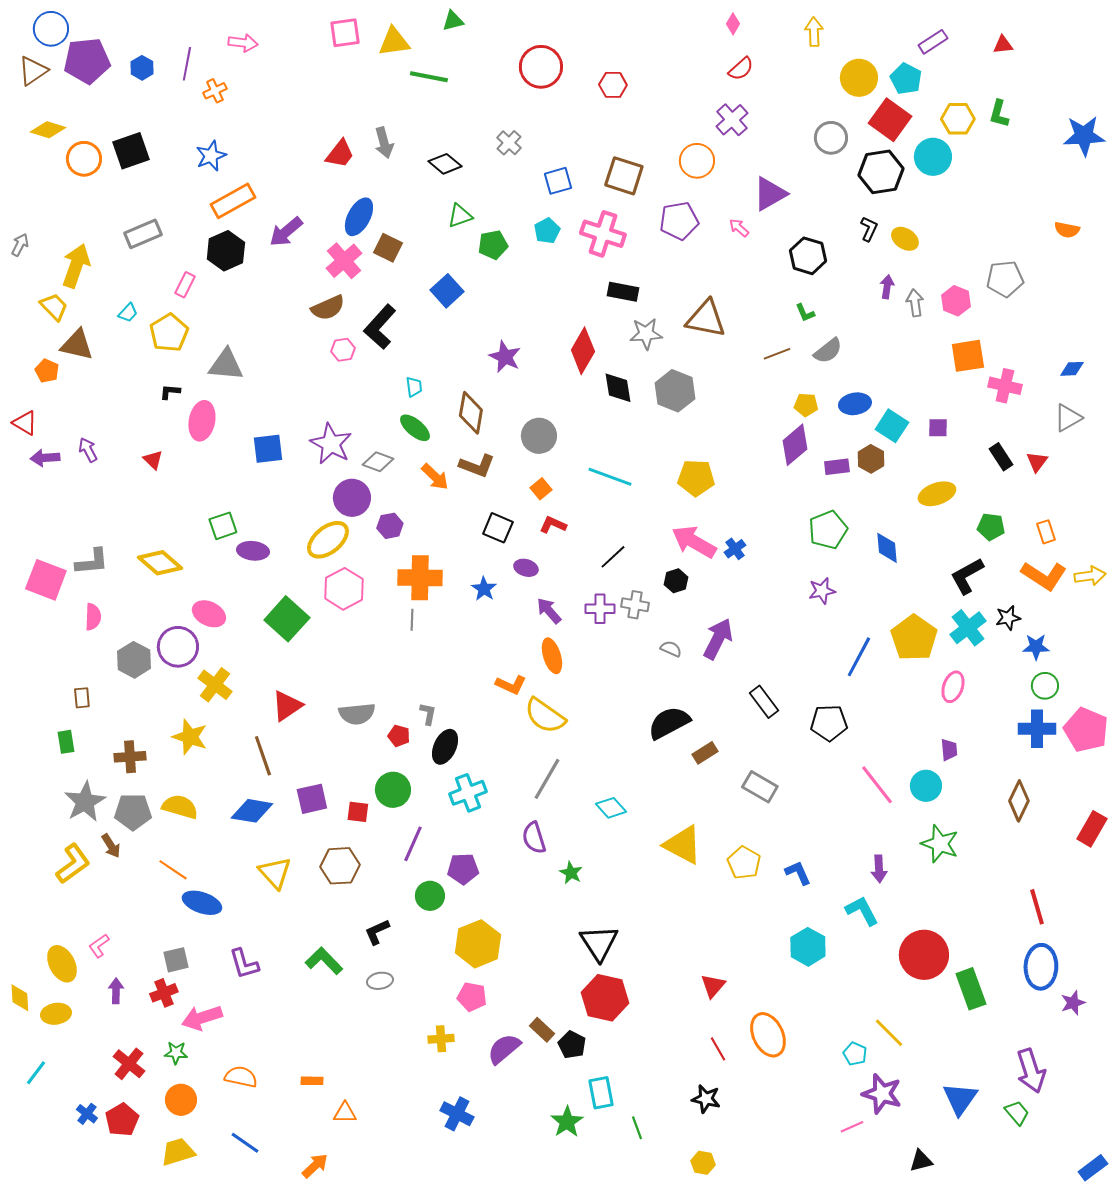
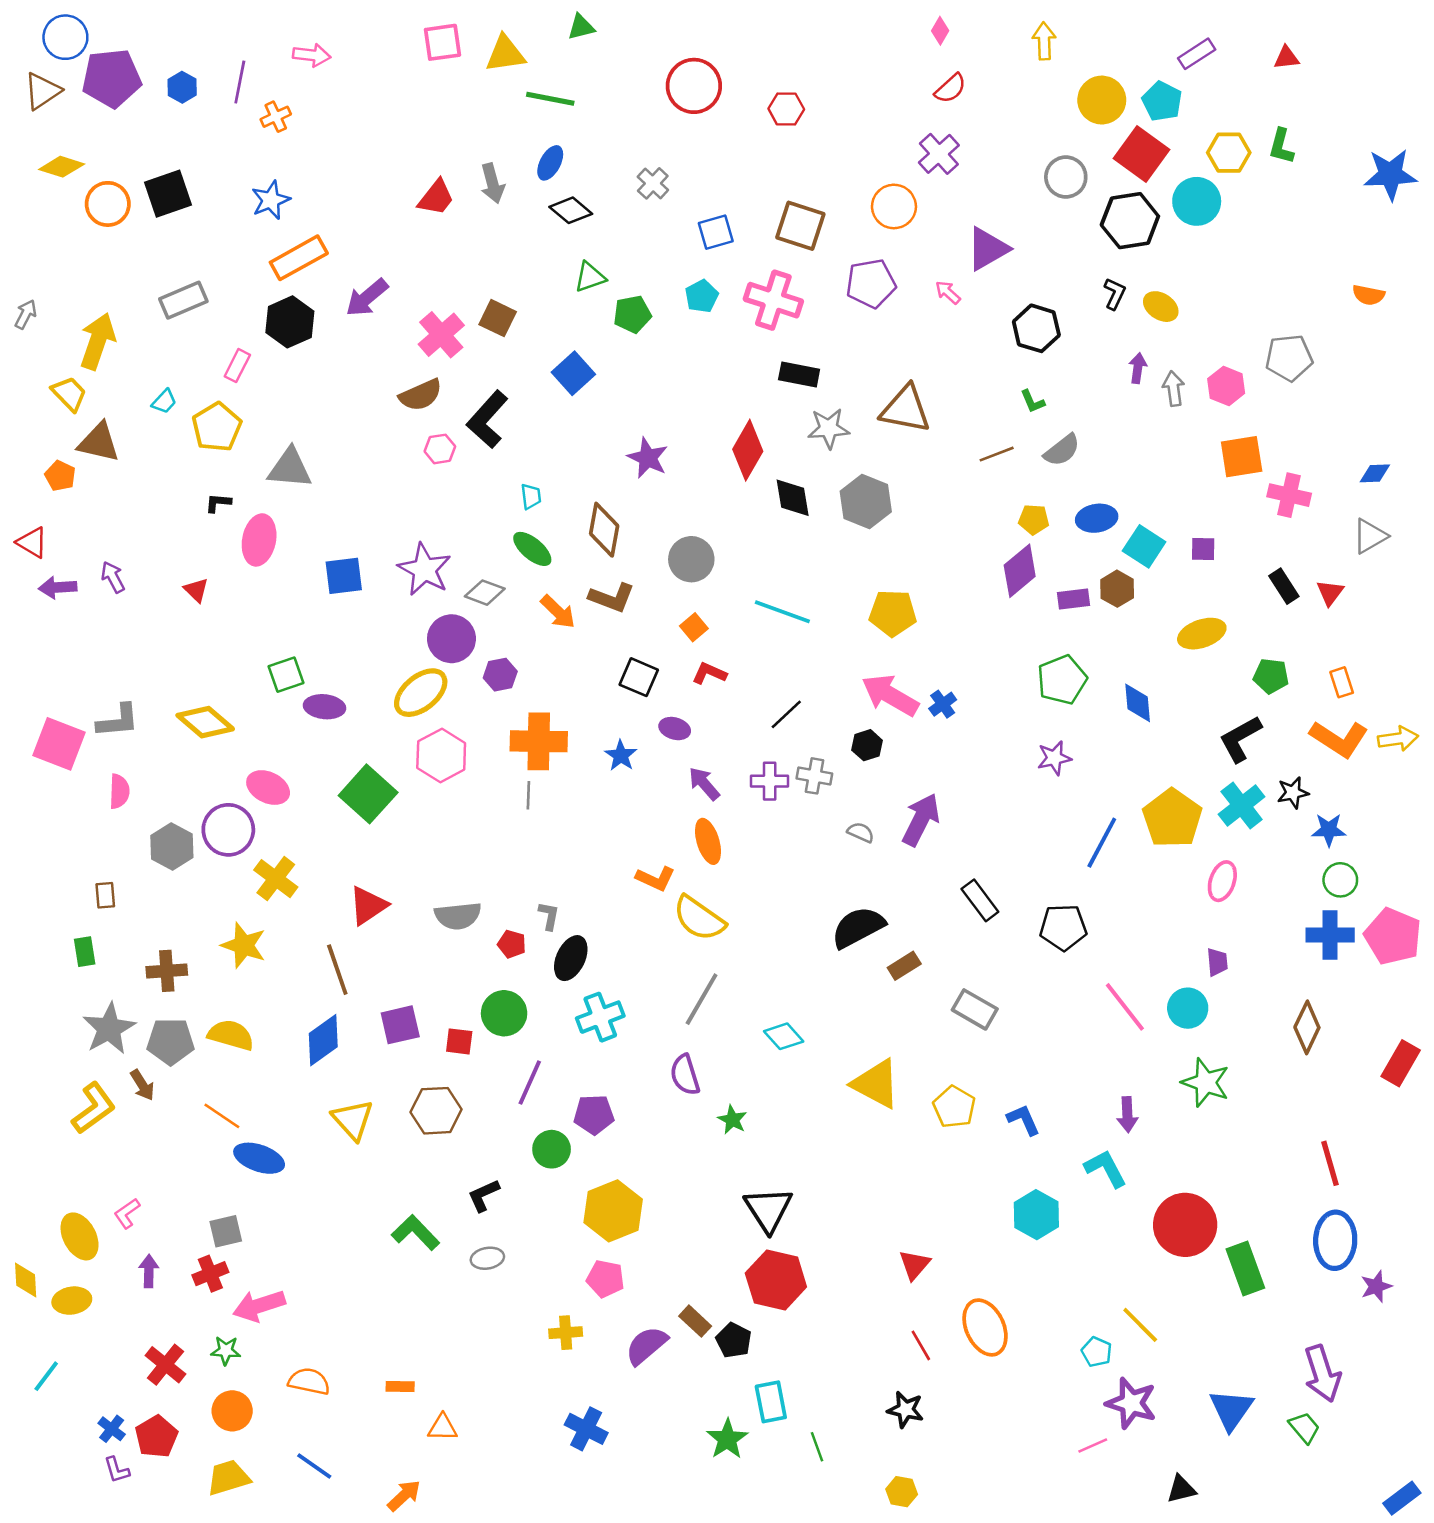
blue ellipse: (359, 217) -> (550, 163), moved, size x0.7
blue diamond: (252, 811) -> (323, 1040), turned -45
purple L-shape: (244, 964) -> (117, 1470), moved, size x0.7

